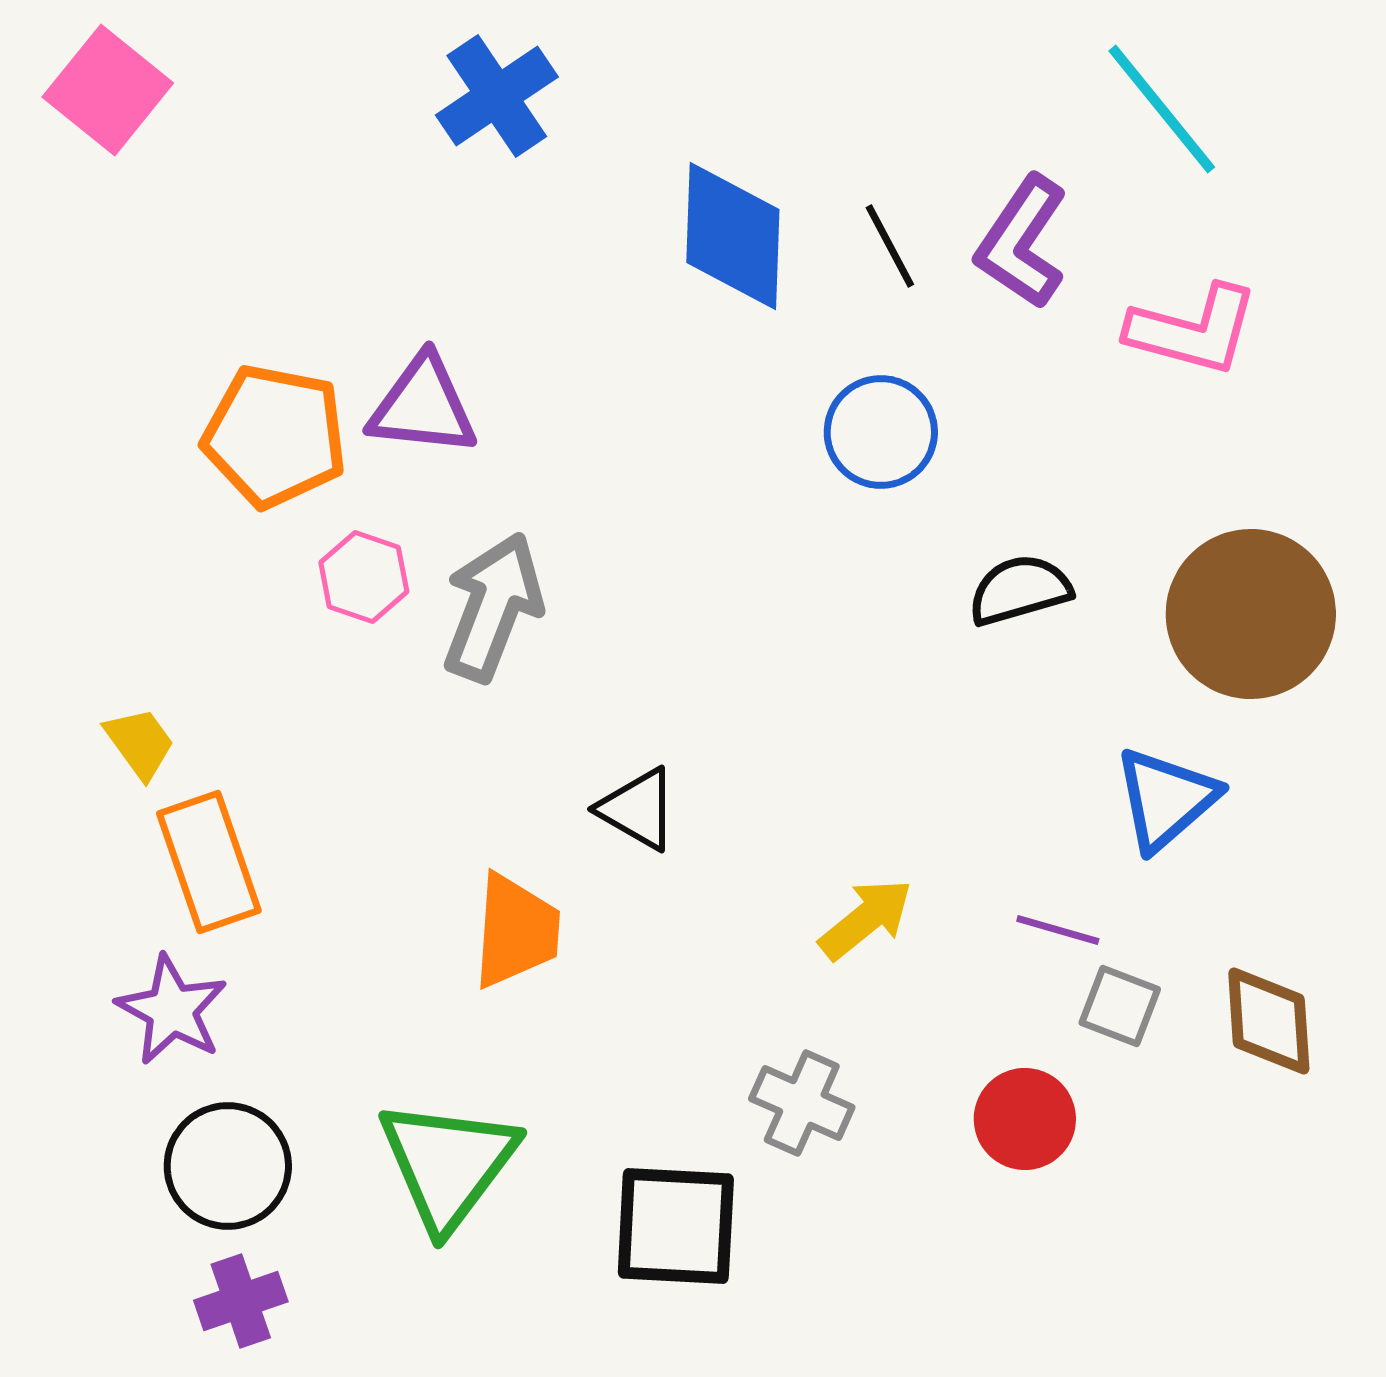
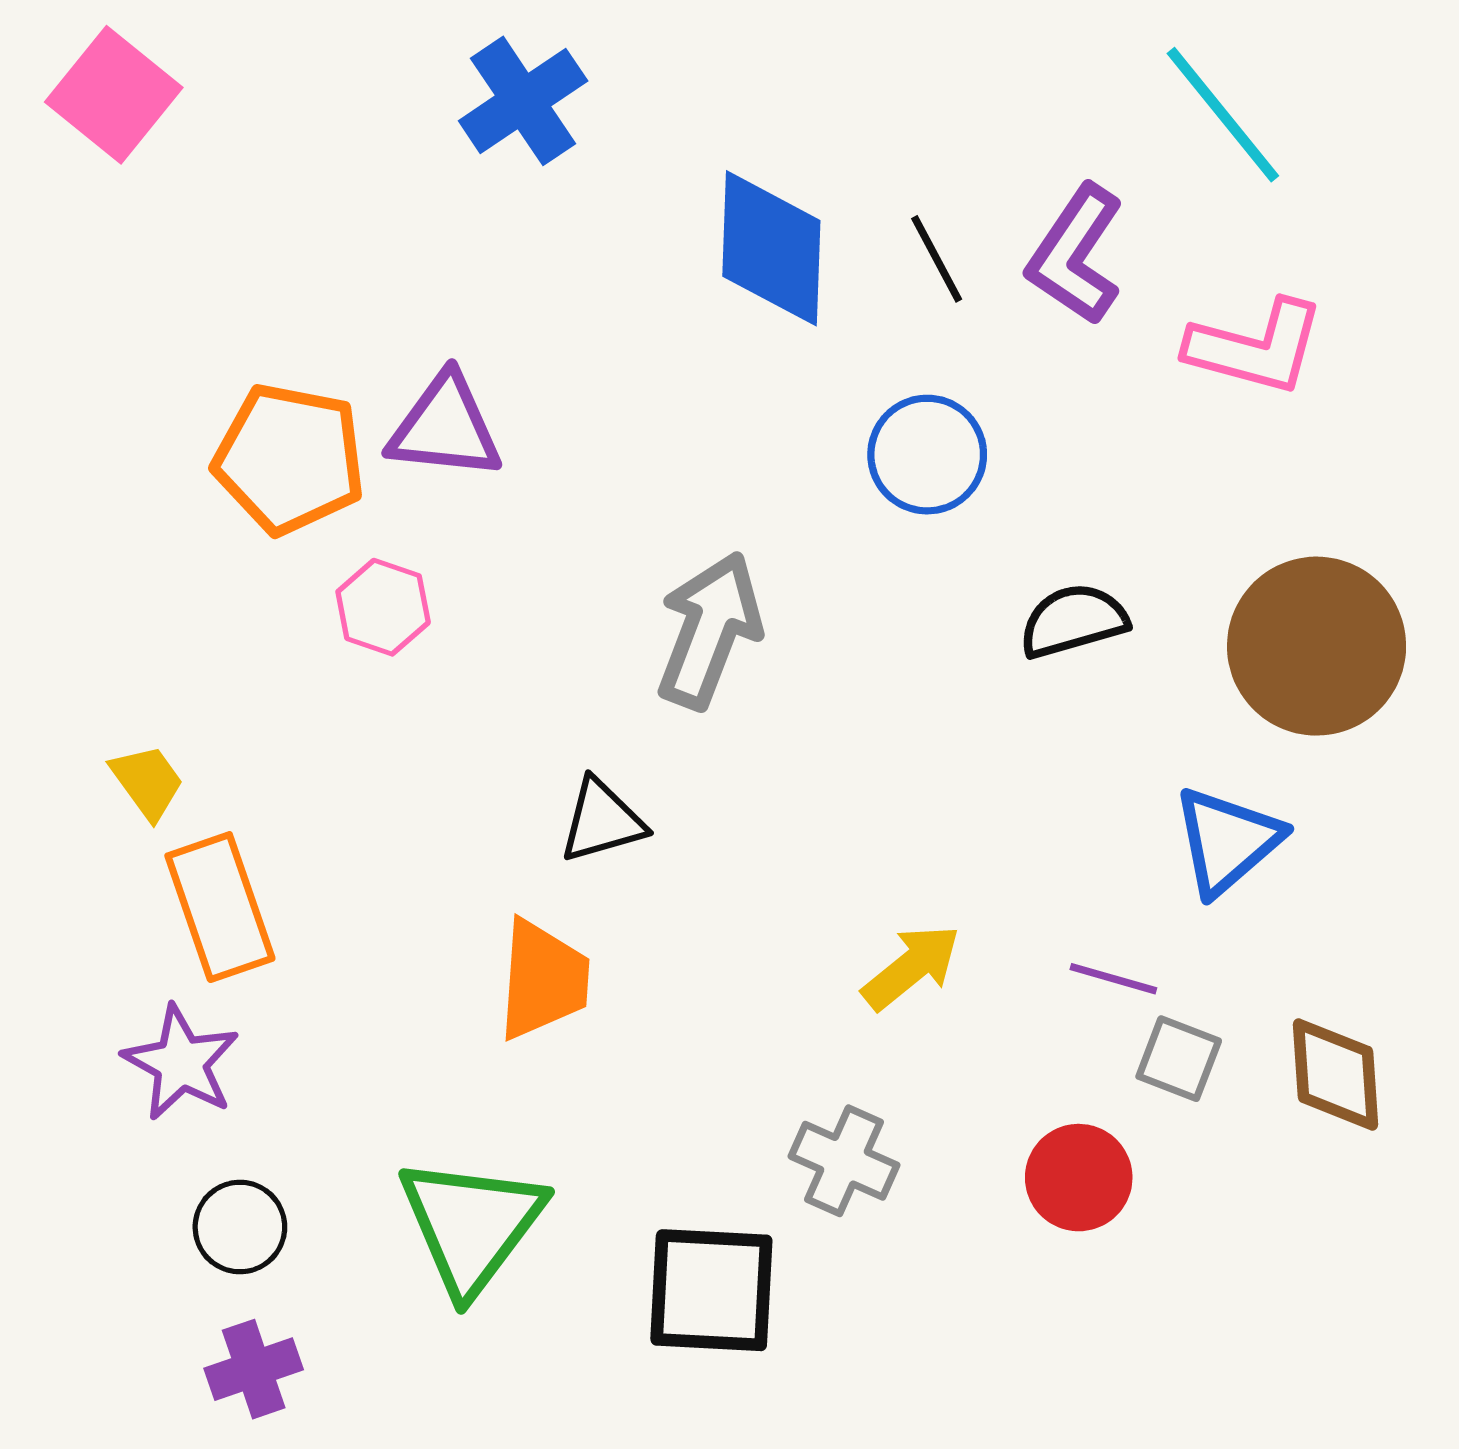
gray arrow: (493, 607) -> (709, 630), moved
black triangle: (638, 809) -> (602, 821), moved, turned -46
black circle: (228, 1166) -> (240, 1227), size x0.7

